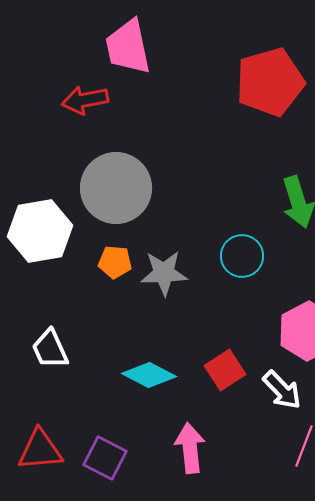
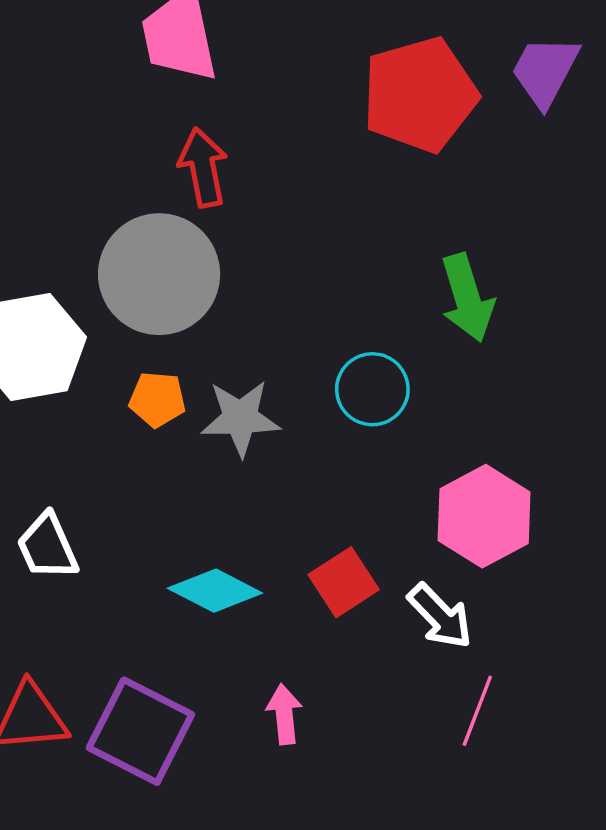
red arrow: (85, 100) -> (203, 168), moved, turned 90
pink arrow: (190, 448) -> (284, 714), size x0.7
purple square: (105, 458) -> (140, 731), size x1.4

